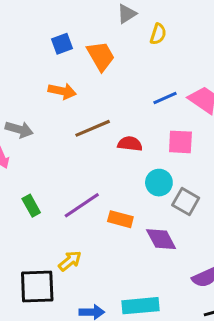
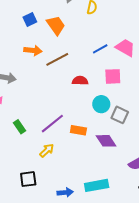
brown line: (93, 128) -> (57, 59), moved
yellow arrow: (70, 261) -> (47, 150), moved
black square: (37, 287) -> (28, 179), size x0.7

